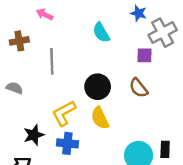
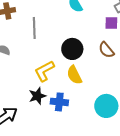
black star: (34, 135) -> (37, 96), moved
blue cross: (67, 143) -> (59, 102), moved

